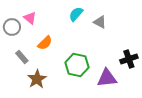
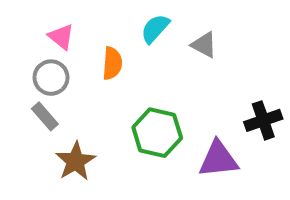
gray circle: (12, 27) -> (51, 78), moved
orange semicircle: (45, 43) -> (112, 63), moved, turned -42

